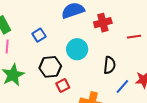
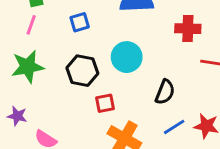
red cross: (103, 23) -> (188, 29), moved
red square: (63, 85) -> (105, 103), moved

